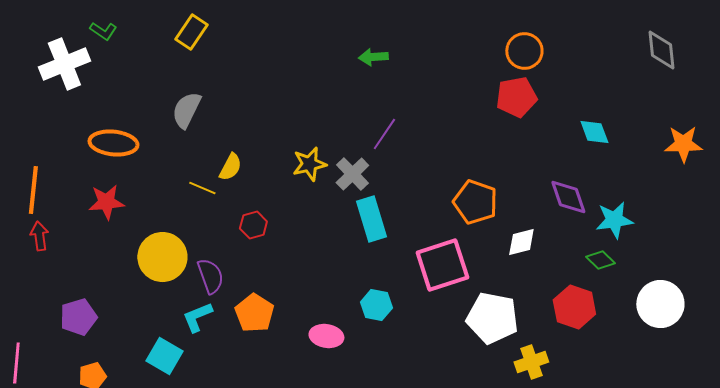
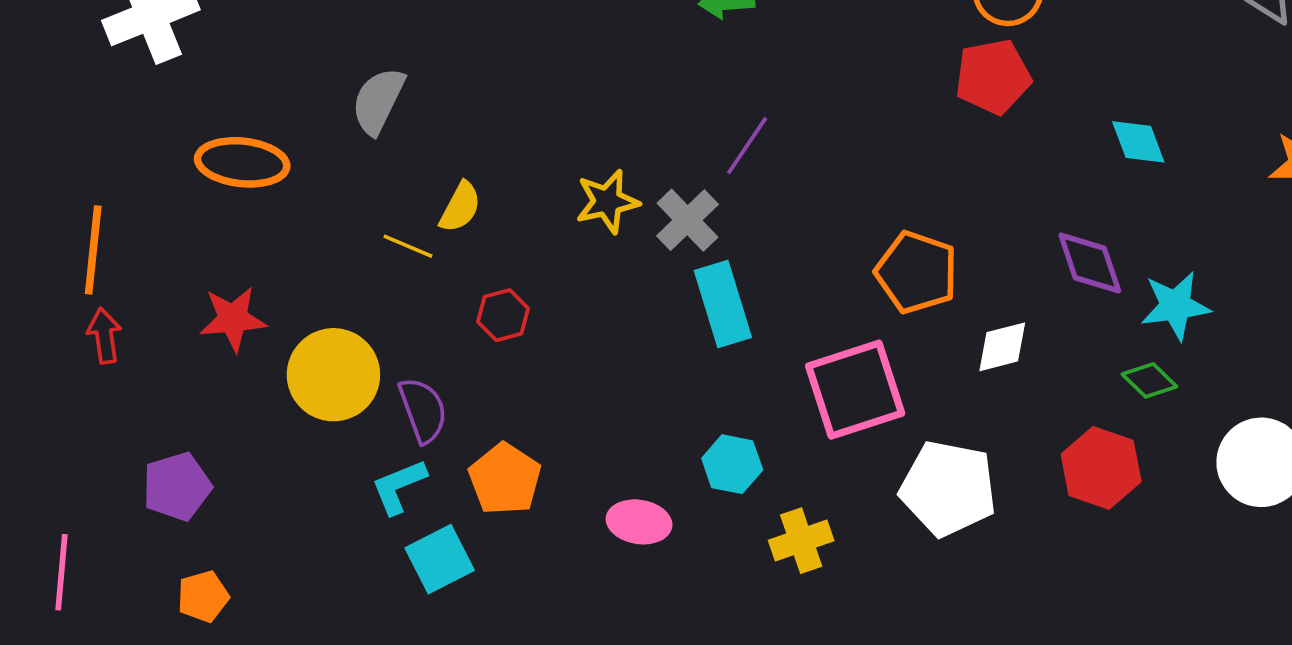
red star: (106, 202) -> (233, 319), moved
cyan square: (164, 356) -> (440, 559), moved, turned 33
yellow cross: (531, 362) -> (801, 541), moved

